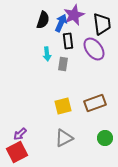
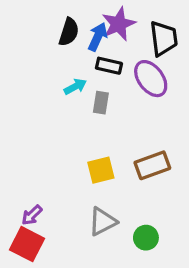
black rectangle: (68, 41) -> (109, 66), turned -70
cyan arrow: (47, 54) -> (75, 87), turned -112
green circle: (105, 138) -> (146, 238), moved
red square: (17, 152) -> (27, 244), turned -35

